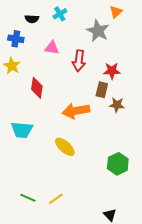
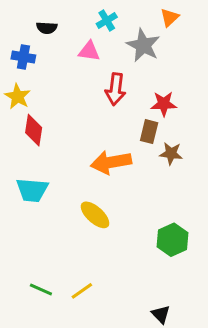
cyan cross: (60, 14) -> (107, 20), moved
pink triangle: (52, 48) -> (89, 51), moved
red diamond: (37, 88) -> (34, 130), moved

